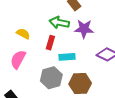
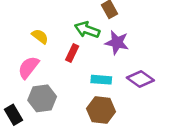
cyan rectangle: (67, 57) -> (101, 80), moved
gray hexagon: (51, 78) -> (42, 98), moved

